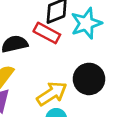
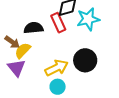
red rectangle: (47, 33) -> (58, 23), turned 30

